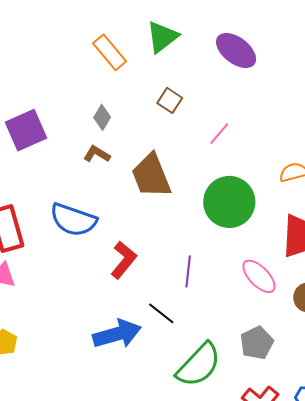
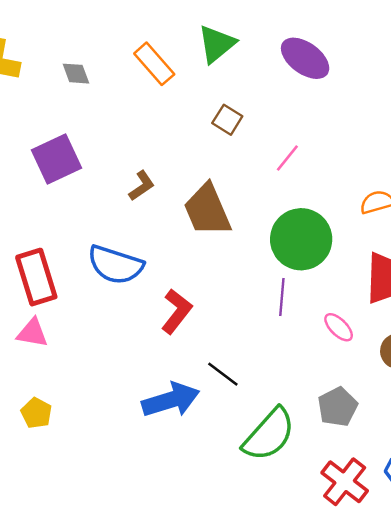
gray diamond: (102, 117) -> (76, 74), moved, turned -50
brown L-shape: (97, 154) -> (142, 186), turned 116
purple line: (188, 271) -> (282, 297), moved
pink ellipse: (259, 276) -> (339, 327), size x0.7

